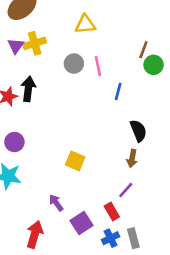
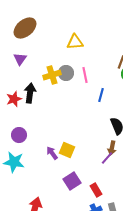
yellow cross: (35, 43) -> (52, 75), moved
purple line: (126, 190) -> (107, 158), moved
purple arrow: (56, 203) -> (52, 153), moved
purple square: (81, 223) -> (72, 181), moved

